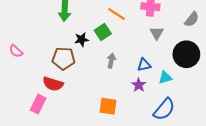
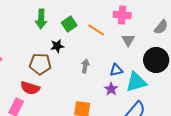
orange line: (116, 14) -> (96, 30), moved
green square: (103, 32) -> (69, 24), moved
cyan triangle: (165, 78) -> (136, 82), size x1.6

